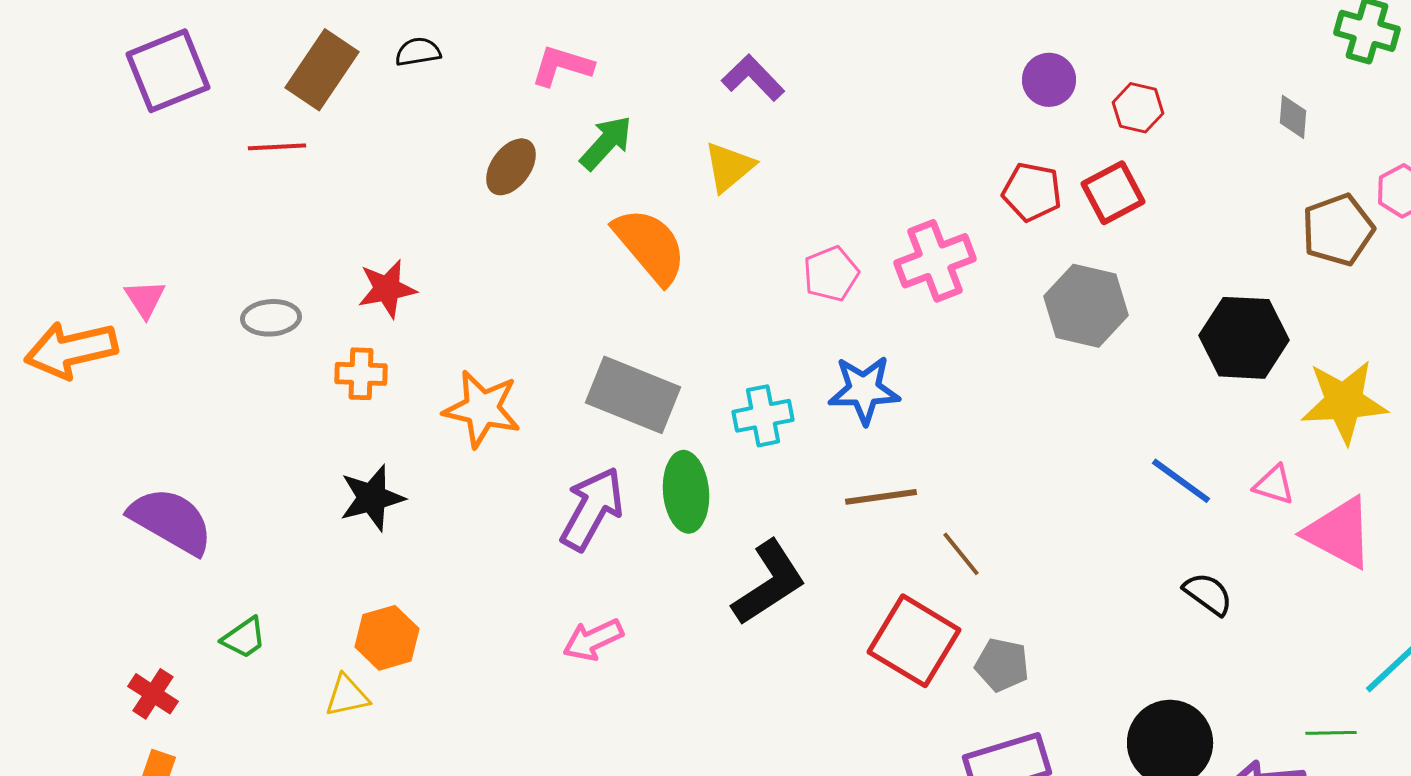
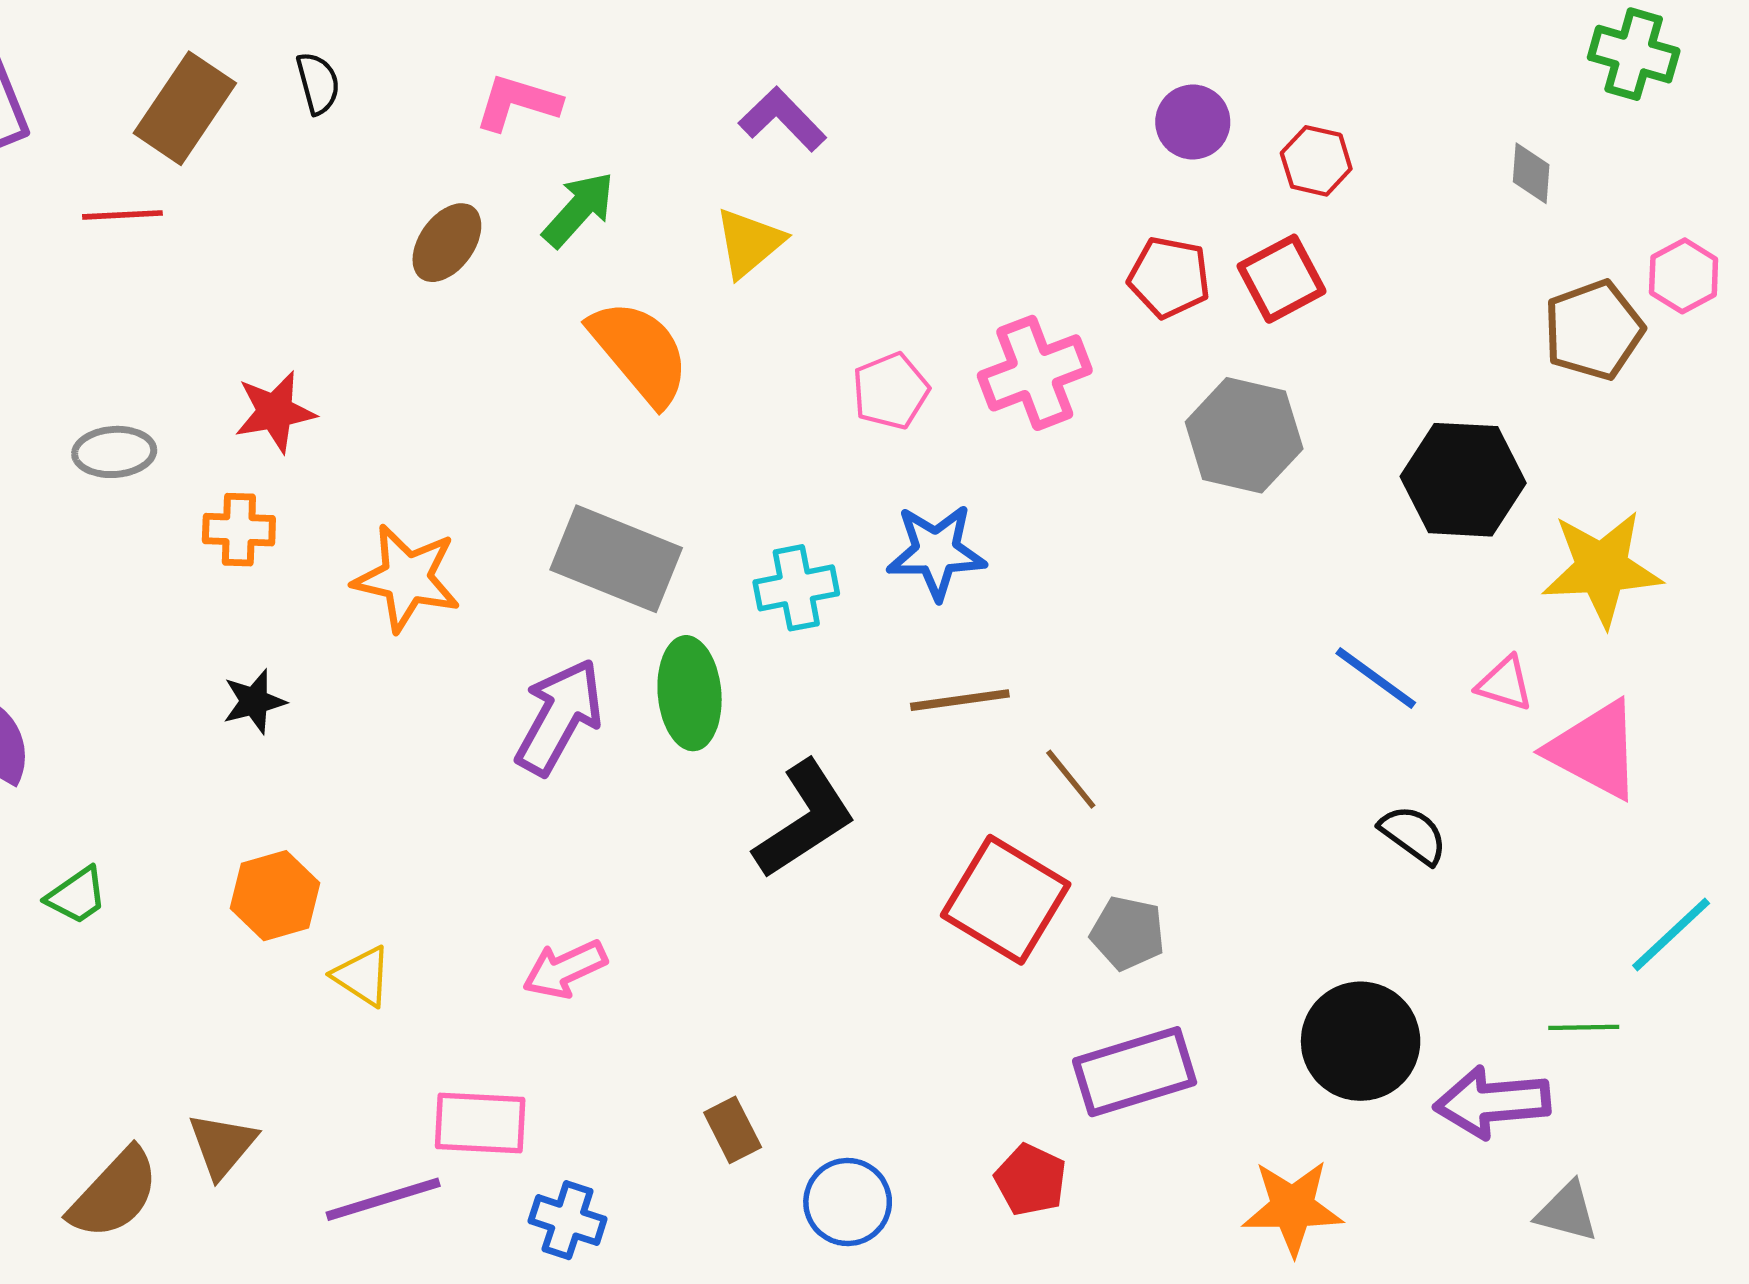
black semicircle: (418, 52) -> (318, 83), turned 84
black star: (372, 498) -> (254, 702), size x0.7
pink arrow: (593, 640) -> (565, 969), moved
yellow triangle: (347, 696) -> (362, 976), moved, turned 45

